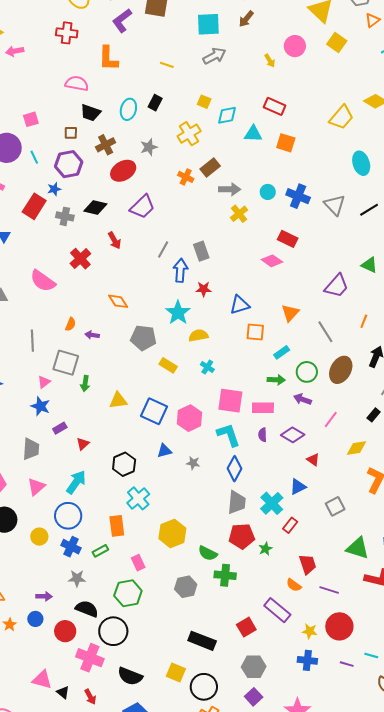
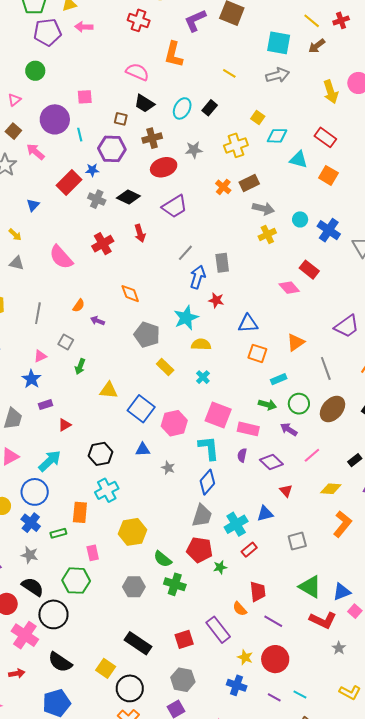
yellow arrow: (270, 61) -> (331, 92), size x1.6
gray square: (66, 363) -> (66, 342), size x0.6
red arrow: (90, 697) -> (17, 673), turned -84

